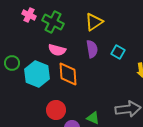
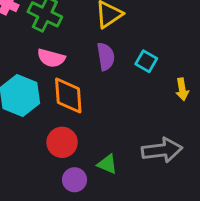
red circle: (56, 110) -> (62, 142), moved

